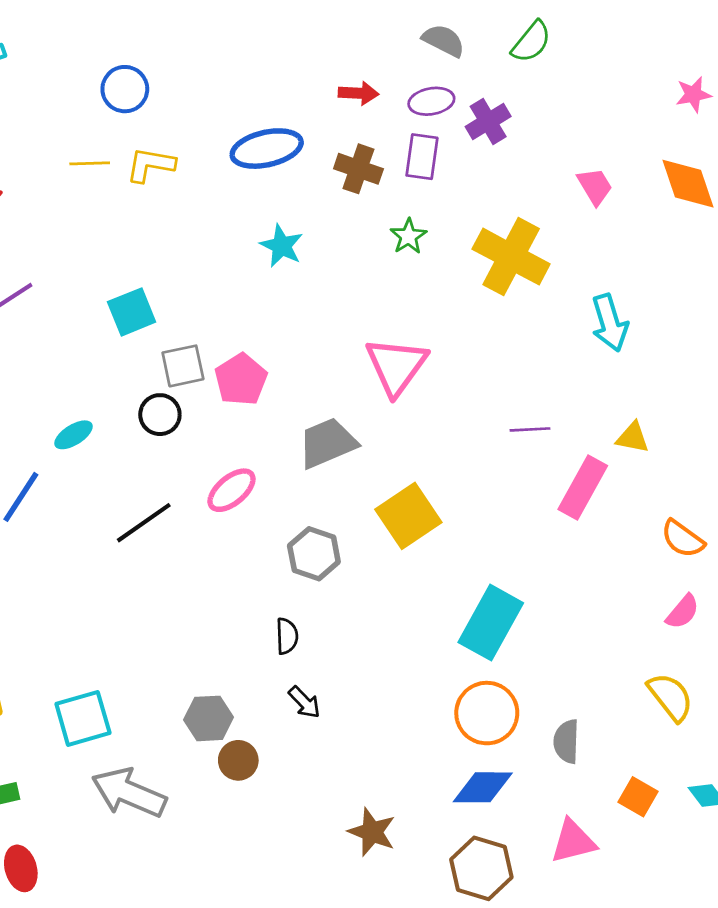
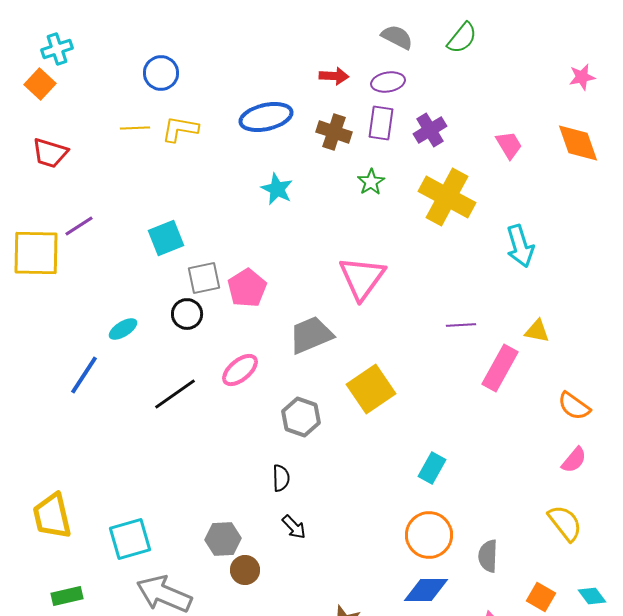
purple cross: (488, 122) -> (430, 130), moved
cyan rectangle: (491, 623) -> (432, 468), size x0.6

